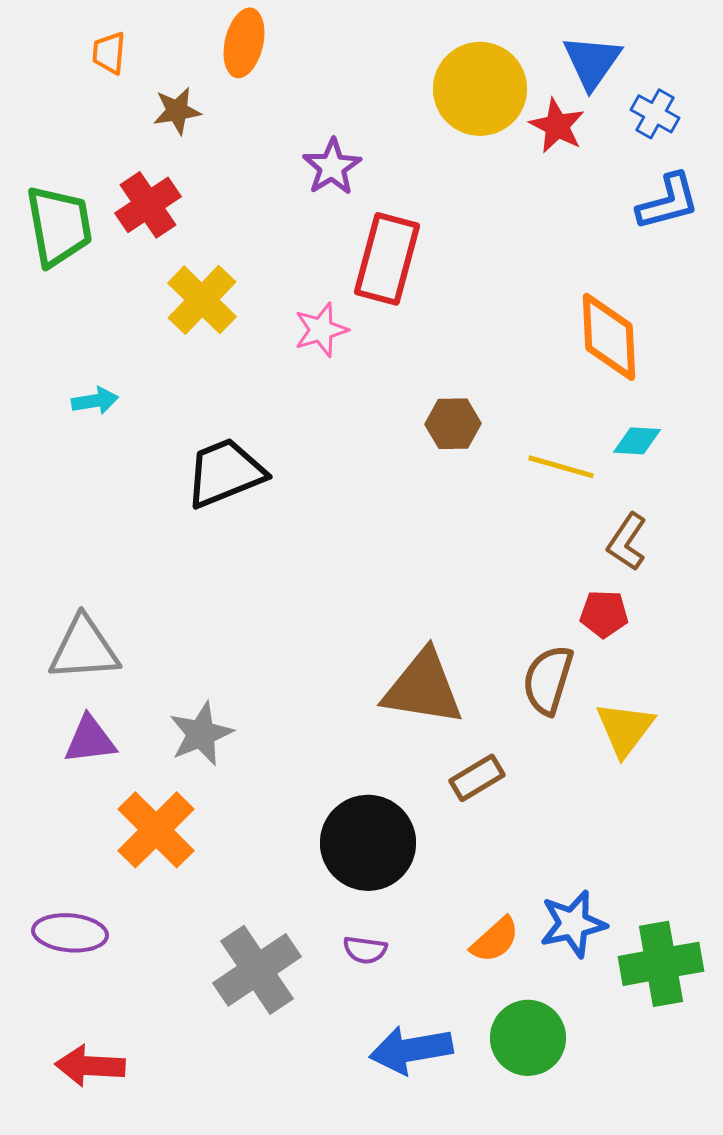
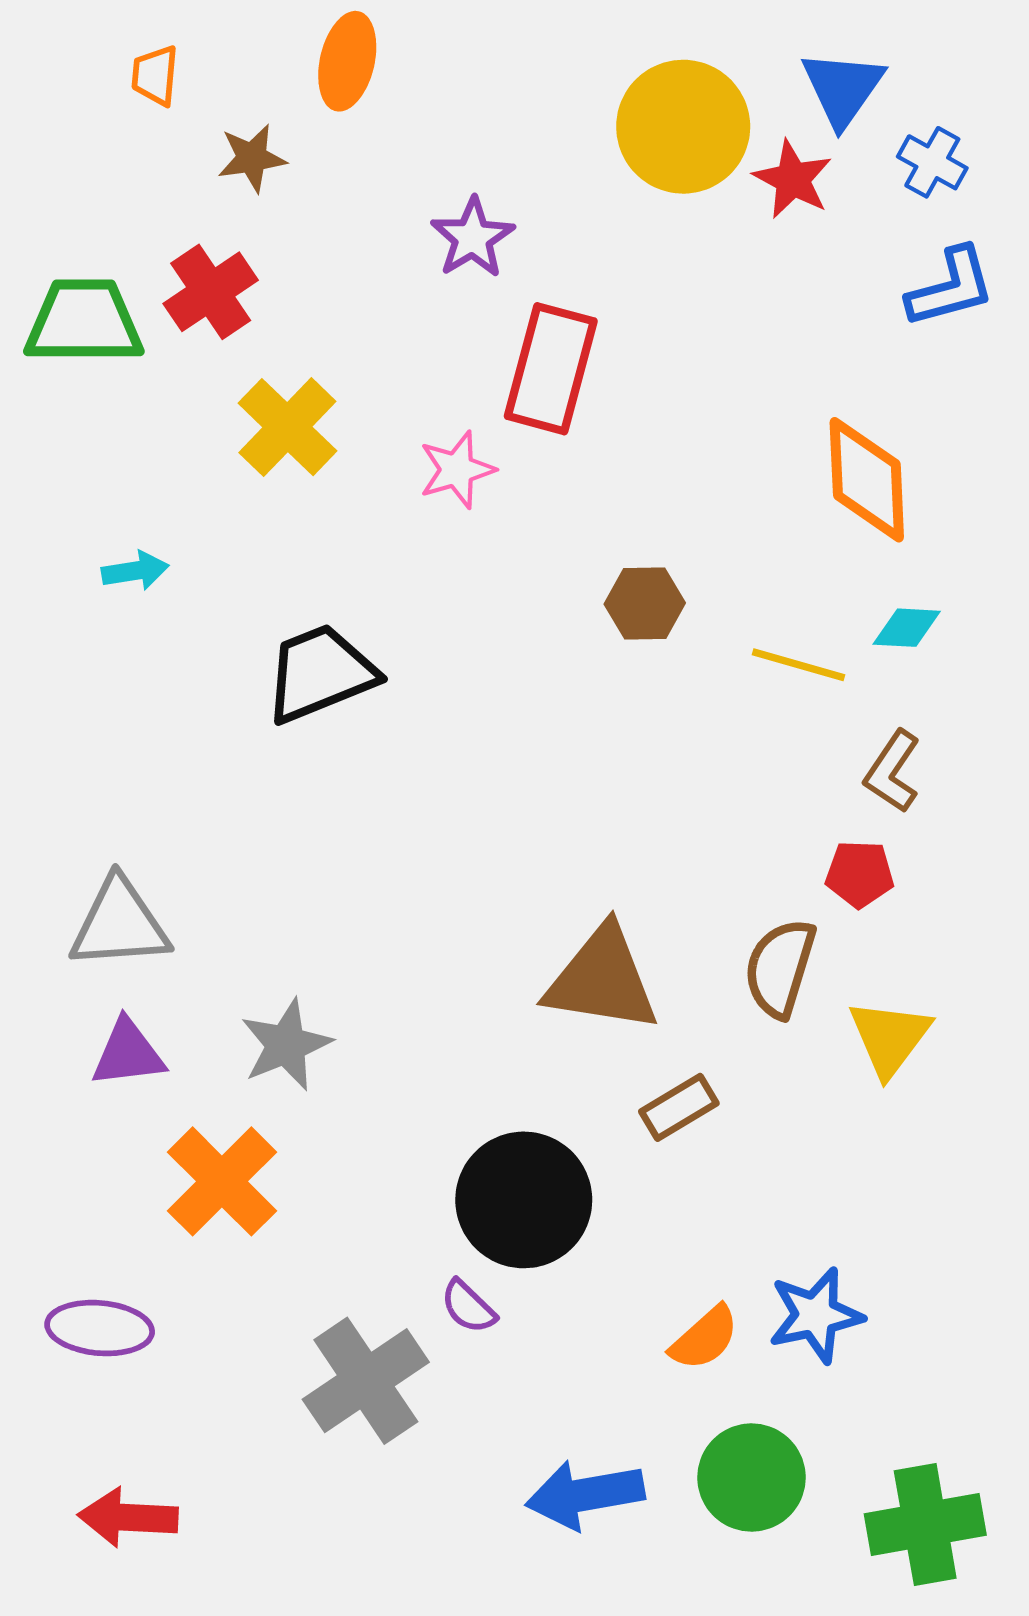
green trapezoid: (59, 226) -> (84, 322), turned -80
purple semicircle: (365, 950) -> (468, 1307), moved, turned 36
green cross: (661, 964) -> (925, 1524), moved

